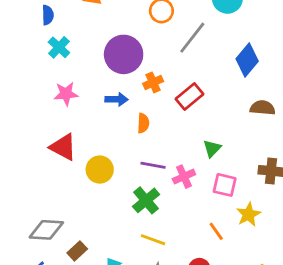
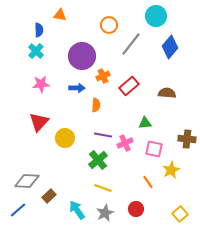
blue semicircle: (48, 15) -> (39, 30), moved
blue diamond: (247, 60) -> (170, 47), moved
brown semicircle: (263, 108) -> (167, 93), moved
red triangle: (63, 147) -> (39, 122), turned 45
green triangle: (212, 148) -> (145, 123), turned 40

